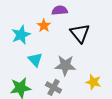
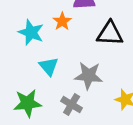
black triangle: (80, 33) -> (110, 34), turned -50
cyan star: (21, 35) -> (31, 32), turned -30

